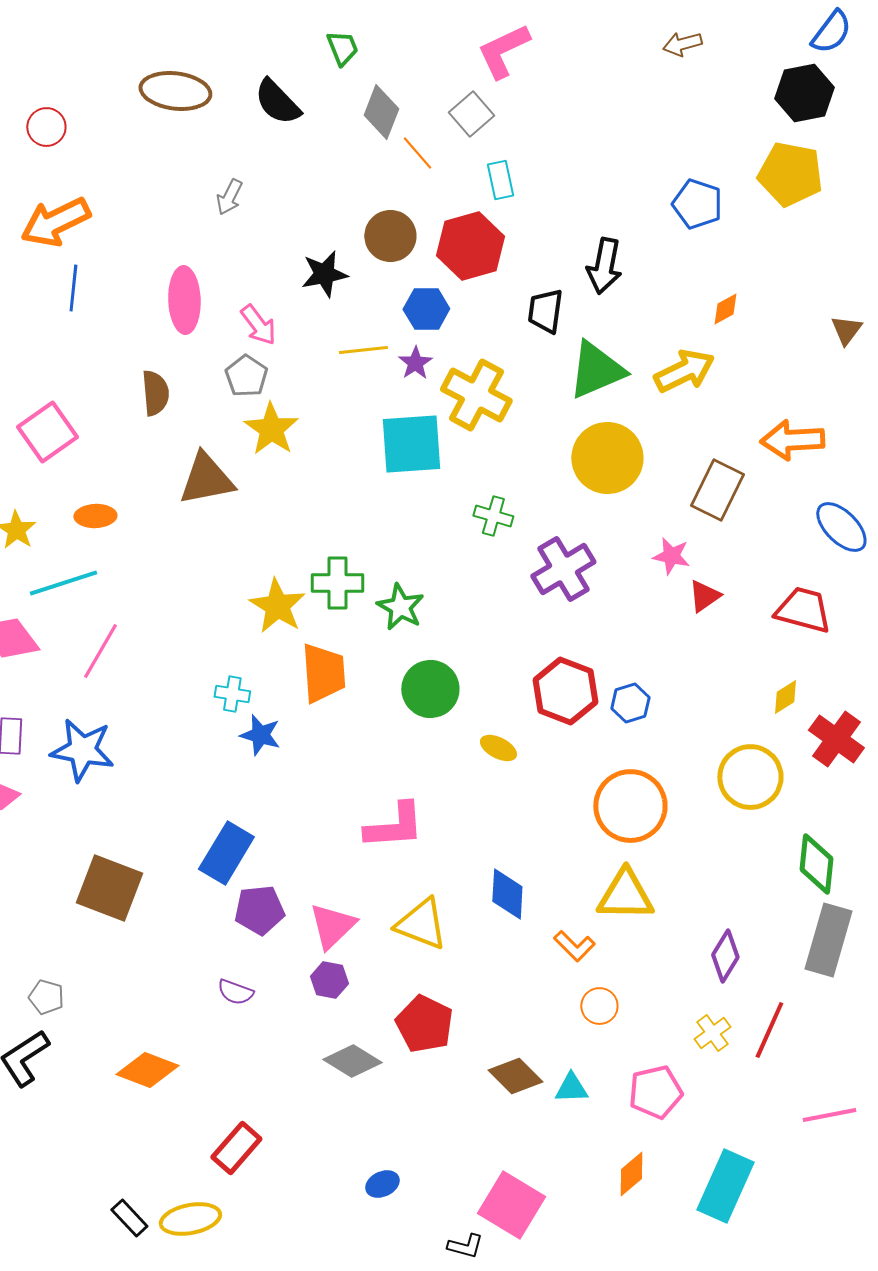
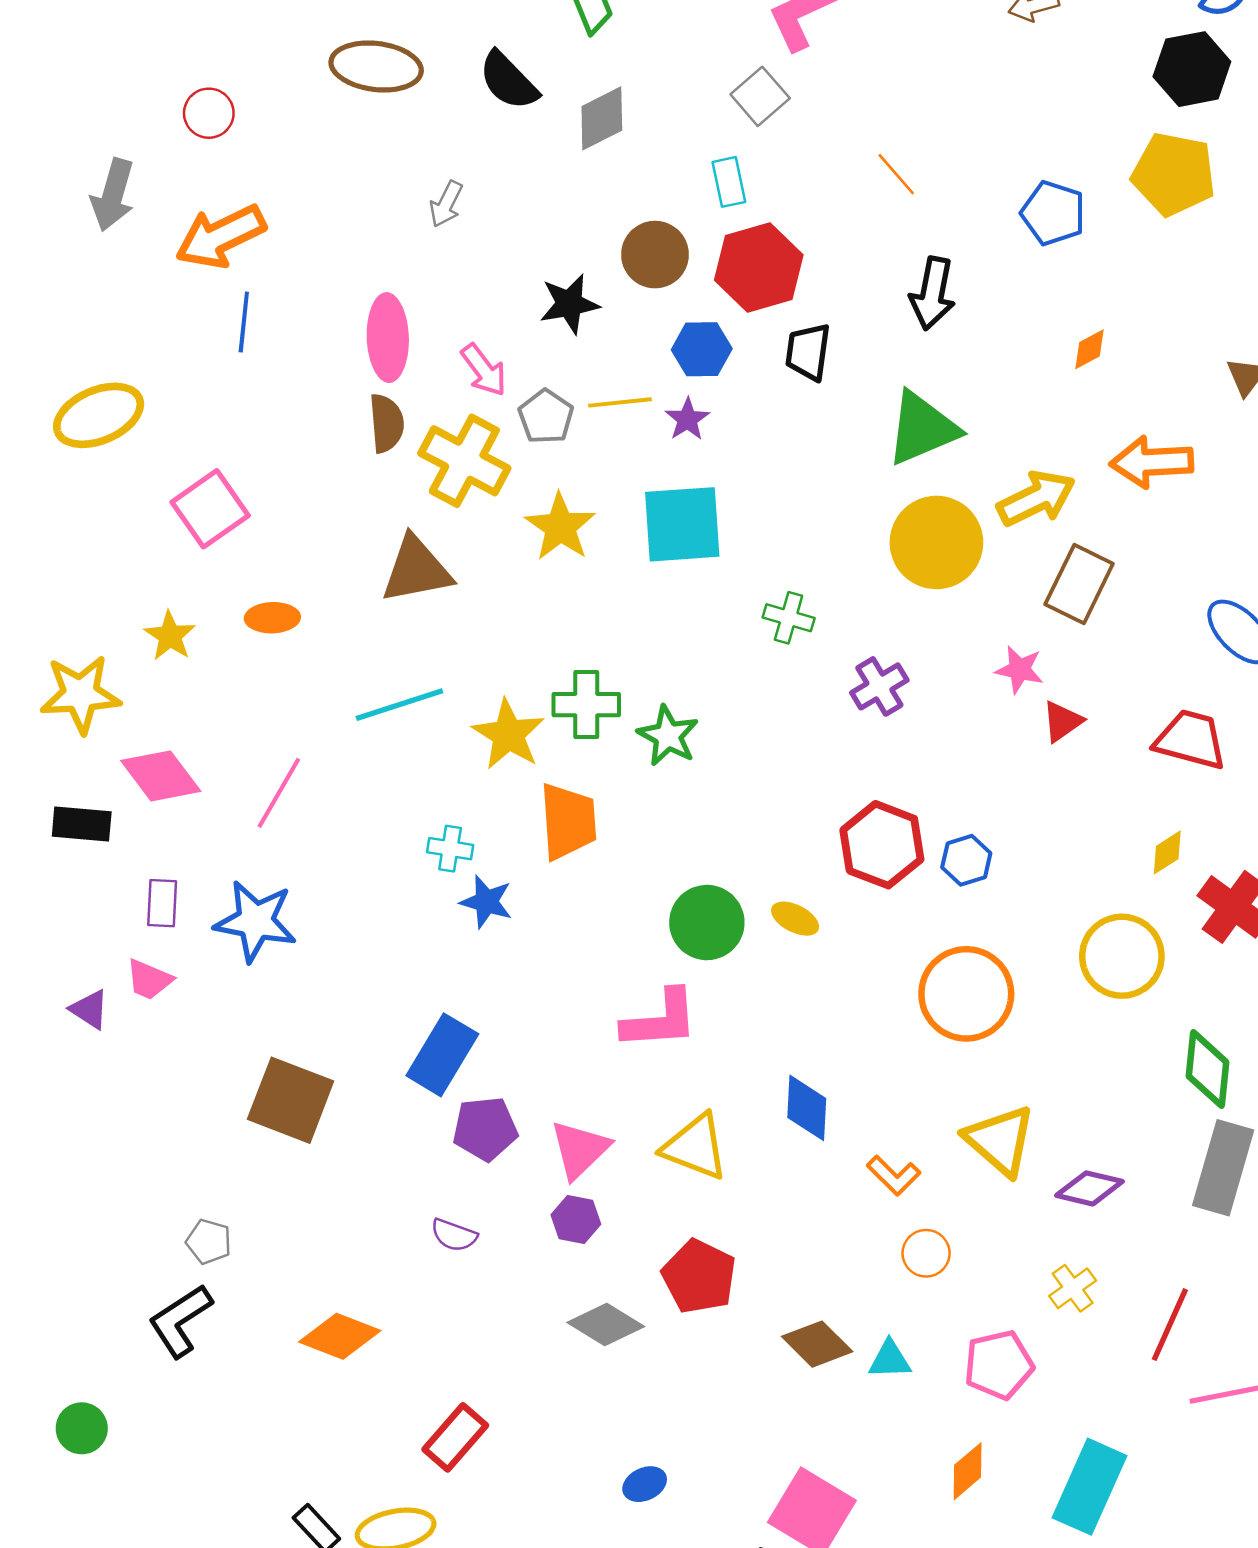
gray diamond: (381, 112) -> (602, 118), moved, turned 42
orange line: (417, 153) -> (896, 174), moved
cyan rectangle: (500, 180) -> (729, 182), moved
black trapezoid: (545, 311) -> (808, 352), moved
yellow arrow: (684, 371) -> (1036, 498), moved
gray pentagon: (246, 376) -> (546, 417), moved
brown semicircle: (155, 393) -> (386, 423), moved
yellow cross: (476, 395) -> (464, 461), moved
yellow star: (271, 429) -> (560, 527), moved
orange arrow: (792, 440) -> (1152, 462), moved
purple cross: (563, 569) -> (879, 686), size x0.7
cyan line: (63, 583) -> (399, 705), moved
green circle: (430, 689) -> (707, 923), moved
yellow triangle: (625, 895) -> (1000, 1140), moved, turned 40
purple diamond: (725, 956) -> (1089, 1188), turned 72
red line: (769, 1030) -> (1170, 1325), moved

